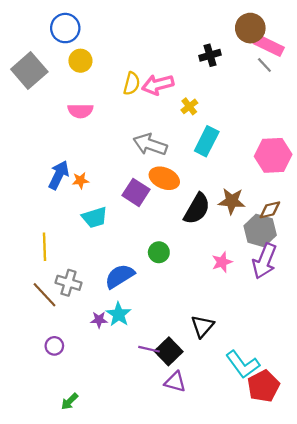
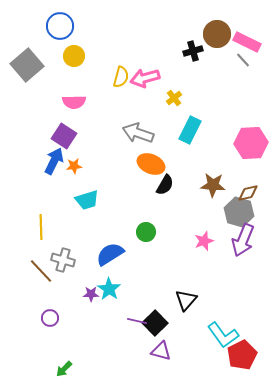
brown circle: (250, 28) -> (217, 34), moved
purple square: (136, 192) -> (64, 136), moved
black semicircle: (197, 209) -> (165, 185), moved, size x0.7

